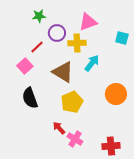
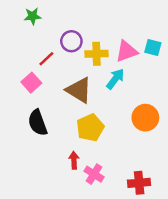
green star: (39, 16) -> (33, 16), moved
pink triangle: (88, 22) -> (127, 51), moved
red arrow: (59, 128) -> (74, 160), turned 40

